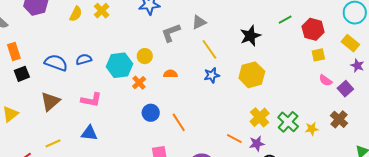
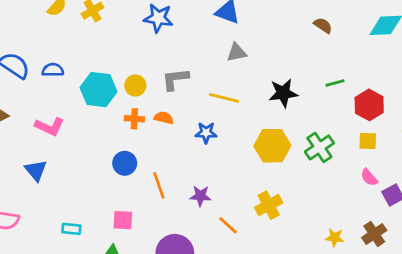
gray triangle: (199, 22) -> (237, 52), moved
gray L-shape: (171, 33) -> (175, 79), moved
yellow line: (209, 49) -> (224, 98), turned -55
blue star: (212, 75) -> (206, 133), moved
orange cross: (139, 83) -> (134, 119), moved, turned 32
green cross: (288, 122) -> (319, 147), moved
blue triangle: (89, 133) -> (36, 170), turned 30
purple star: (257, 144) -> (200, 196), moved

